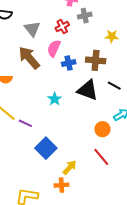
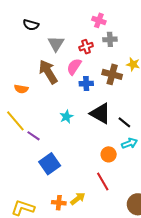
brown cross: (96, 60) -> (112, 74), moved
black line: (114, 86) -> (124, 122), moved
yellow arrow: (70, 167) -> (78, 199), moved

